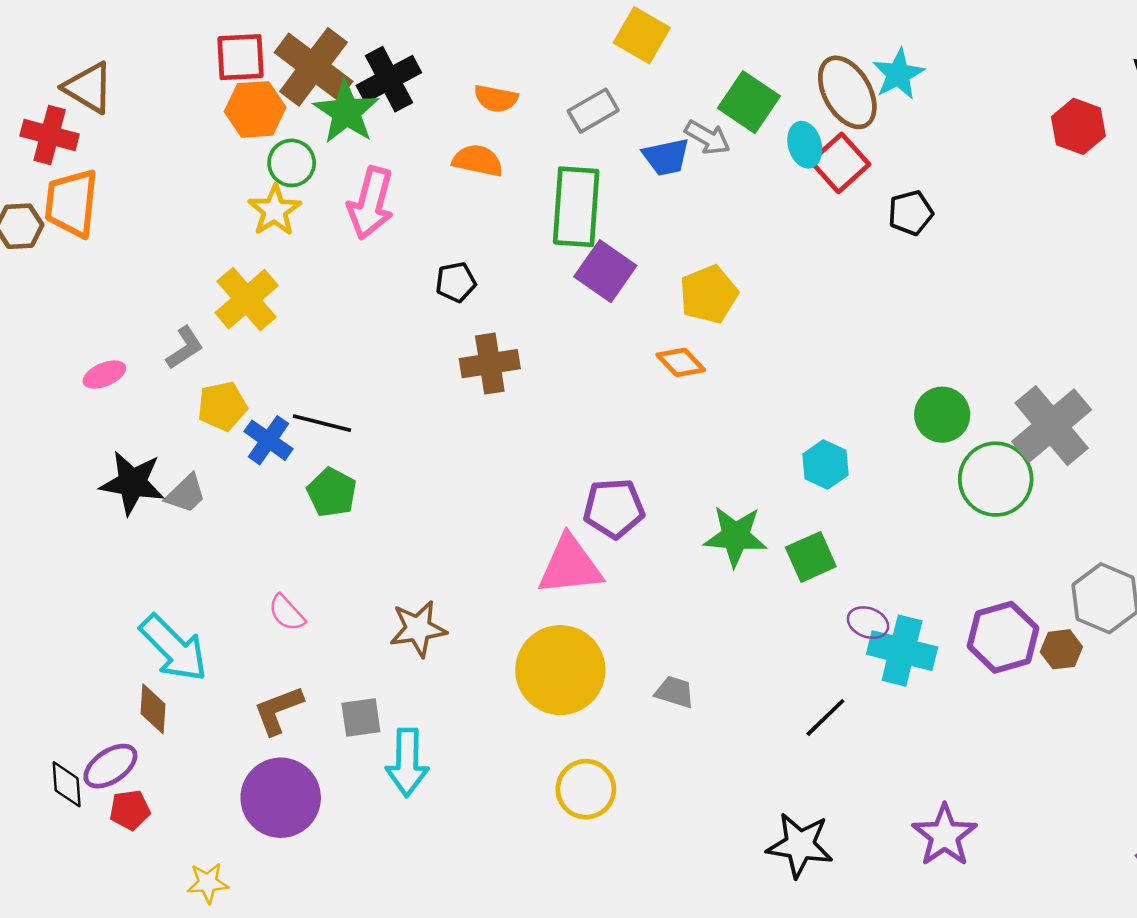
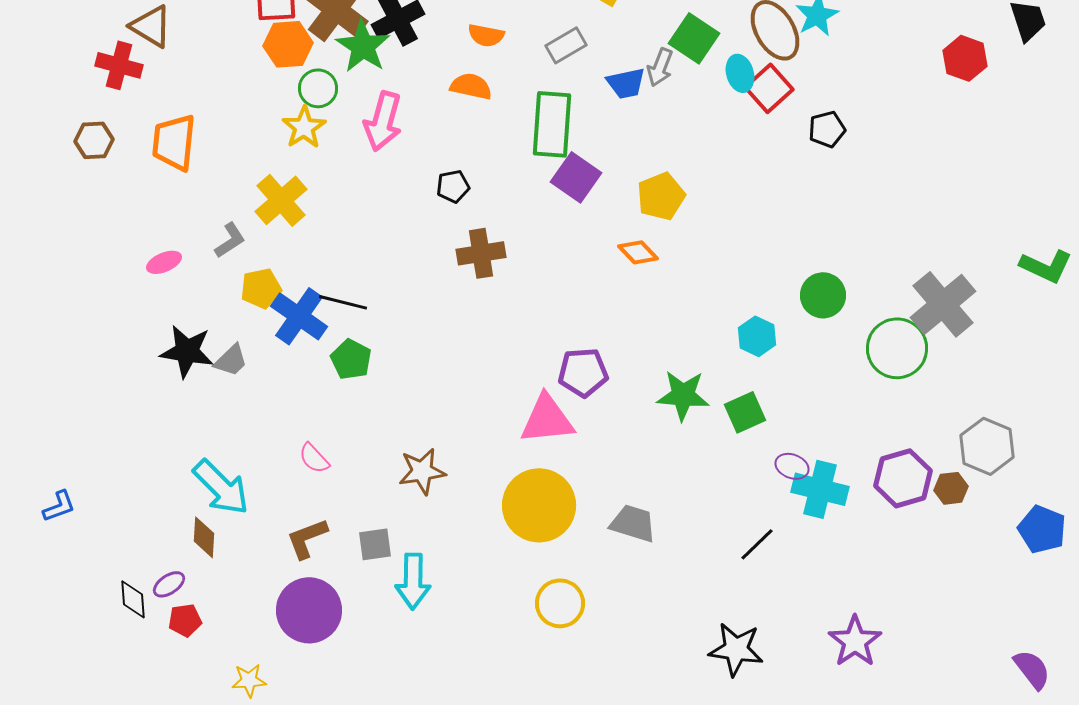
gray arrow: (707, 137) -> (660, 67), turned 81
orange trapezoid: (72, 203) -> (174, 142), moved
green circle: (942, 415) -> (823, 295), moved
blue cross: (269, 440) -> (299, 316), size x1.4
gray trapezoid: (675, 692) -> (633, 523), size x1.4
purple ellipse: (110, 766) -> (169, 584), size x0.7

